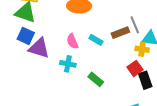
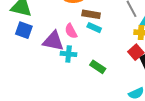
brown rectangle: (120, 33) -> (91, 14), moved, turned 36
purple triangle: (39, 48) -> (53, 41), moved

